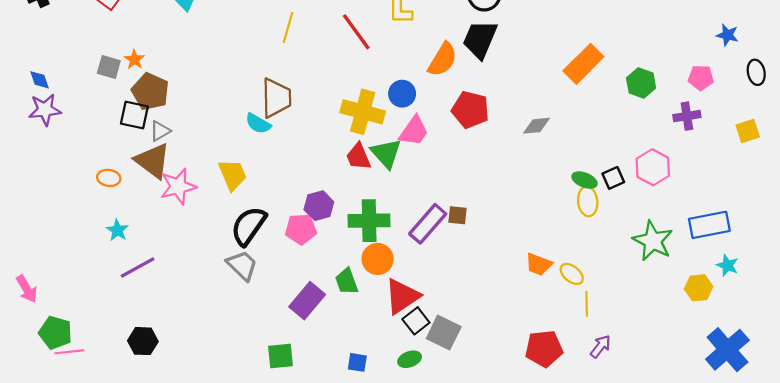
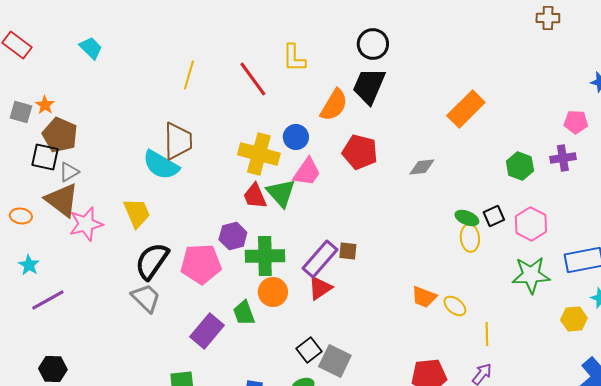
green hexagon: (641, 83) -> (520, 166), moved
cyan semicircle: (258, 124) -> (161, 165), size x1.5
pink hexagon: (653, 167) -> (531, 224), moved
purple hexagon: (319, 206) -> (233, 236), moved
pink pentagon: (301, 229) -> (201, 264), size x1.4
green star: (653, 241) -> (531, 275), turned -30
red triangle: (402, 296) -> (320, 288), moved, size x0.7
yellow line: (587, 304) -> (487, 334), moved

